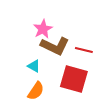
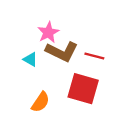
cyan triangle: (34, 66) -> (30, 59), moved

